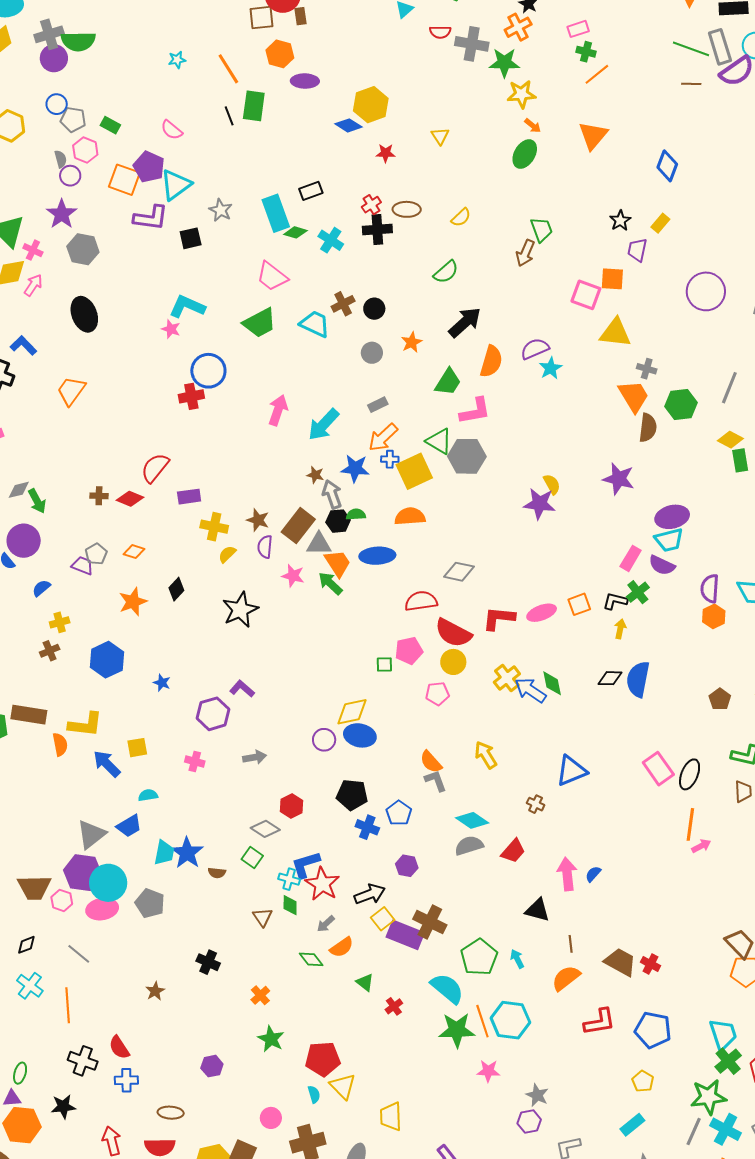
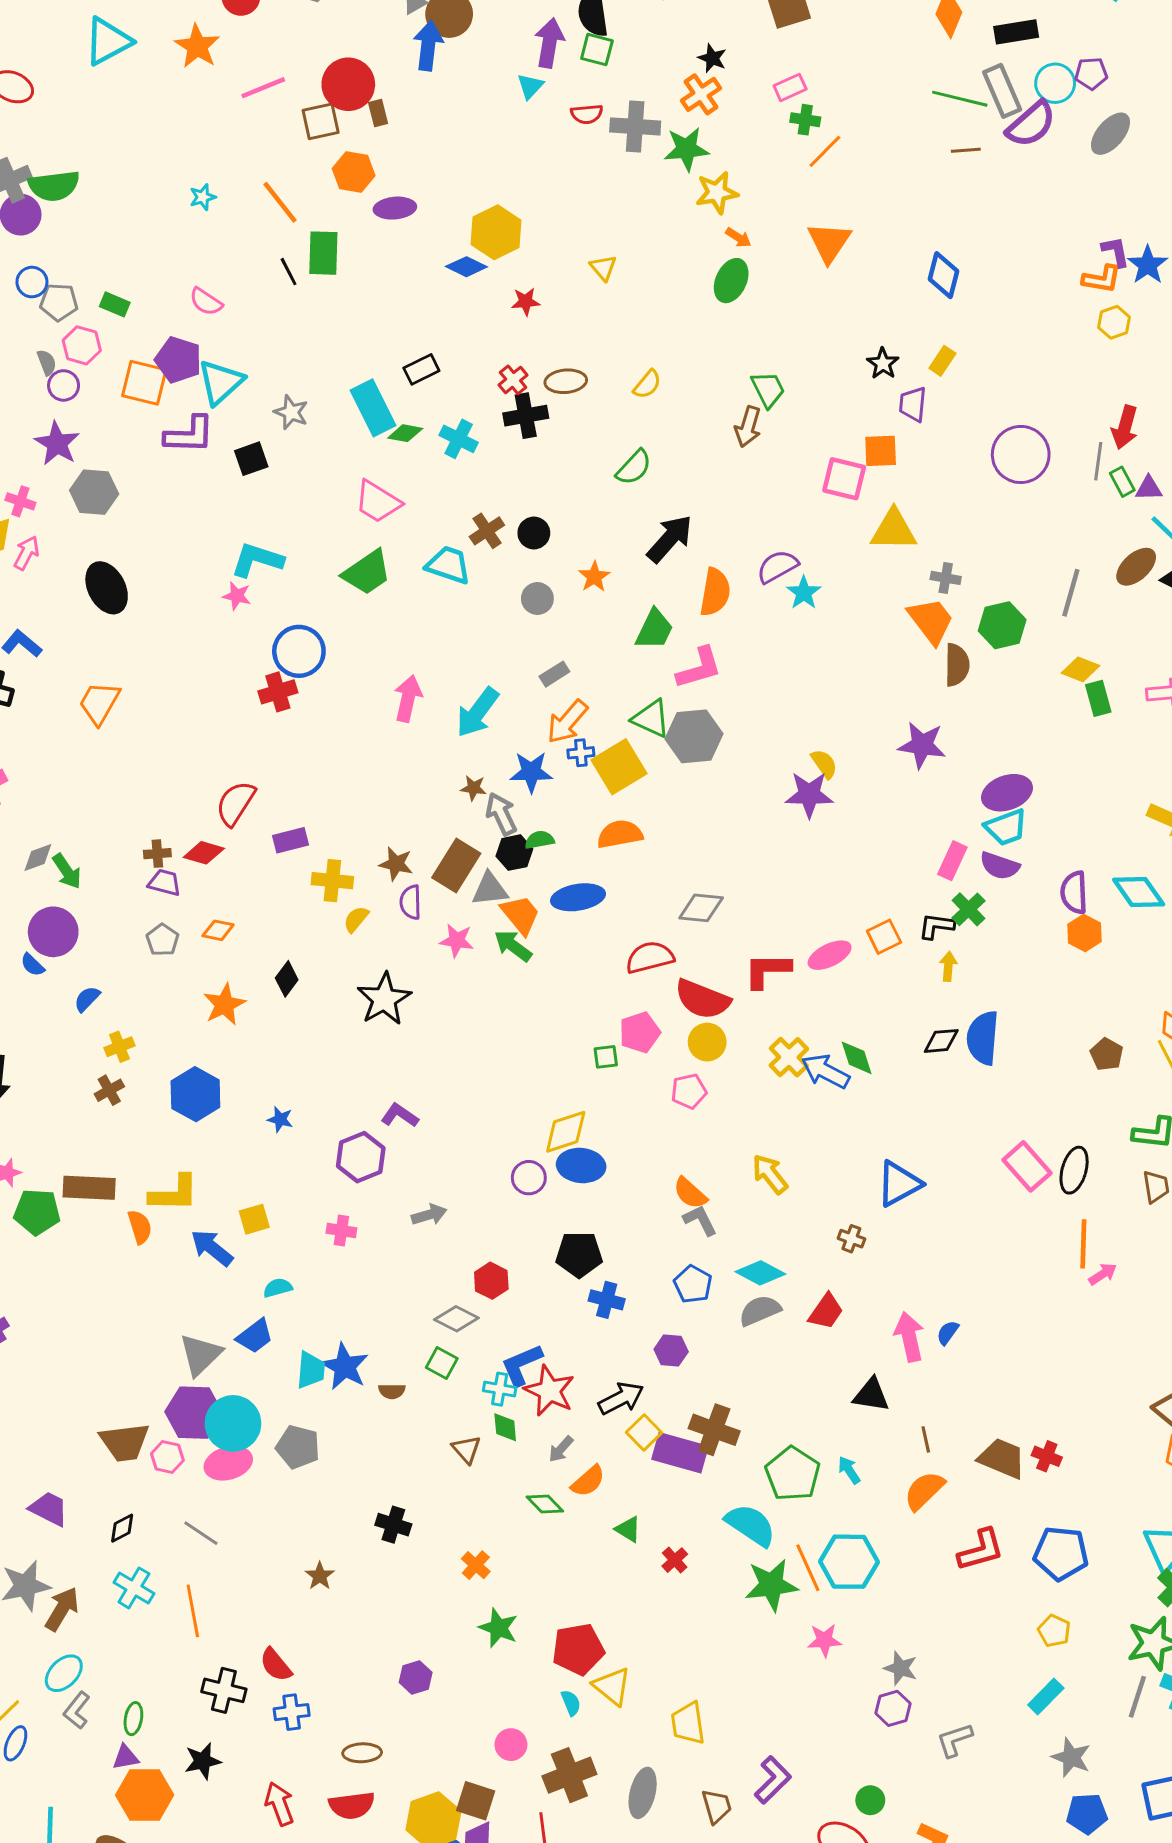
purple trapezoid: (82, 565) -> (165, 883), moved
blue pentagon: (399, 813) -> (693, 1284), moved

